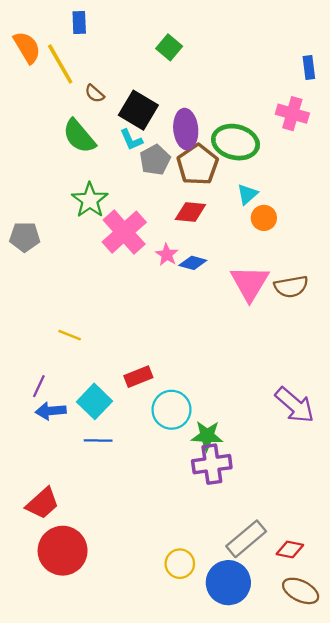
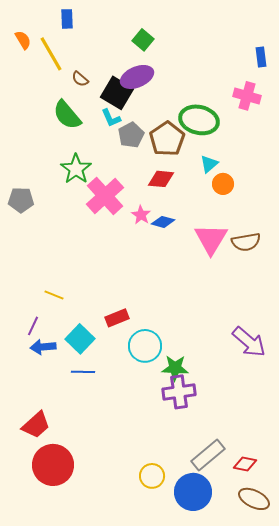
orange semicircle: (27, 47) -> (23, 40), size x0.7
purple ellipse: (186, 129) -> (137, 77), moved, turned 72
yellow line: (70, 335) -> (54, 295), moved

